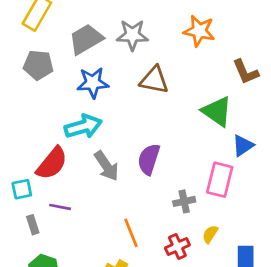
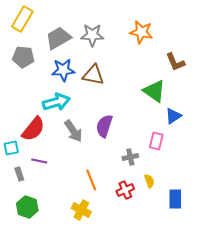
brown triangle: (154, 80) -> (93, 75), moved
pink rectangle: (220, 180) -> (156, 141), size x0.7
yellow semicircle: (210, 234) -> (149, 181), turned 128

